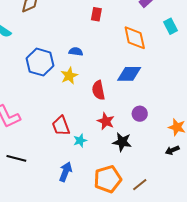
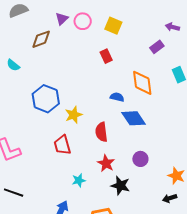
red rectangle: (96, 14) -> (106, 56), turned -40
blue semicircle: (76, 52) -> (117, 97), moved
blue diamond: (129, 74) -> (134, 118), turned 50
red trapezoid: (61, 126) -> (62, 145), moved

